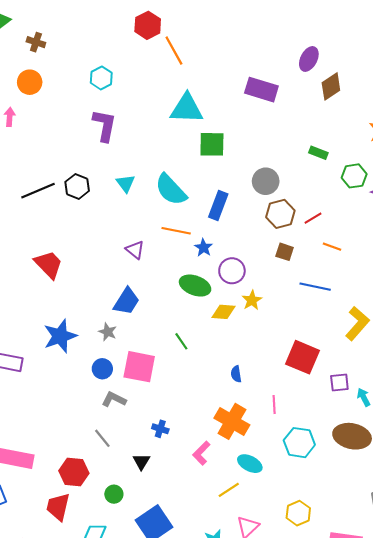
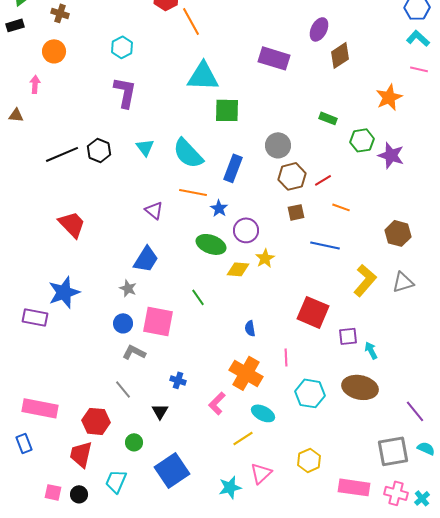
brown square: (285, 252) -> (296, 212), turned -30
blue star: (60, 336) -> (64, 292), moved

